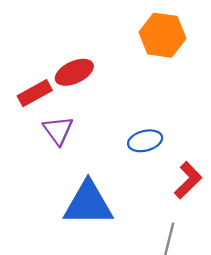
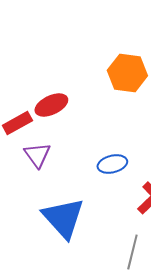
blue triangle: (88, 203) -> (63, 218), turned 48

